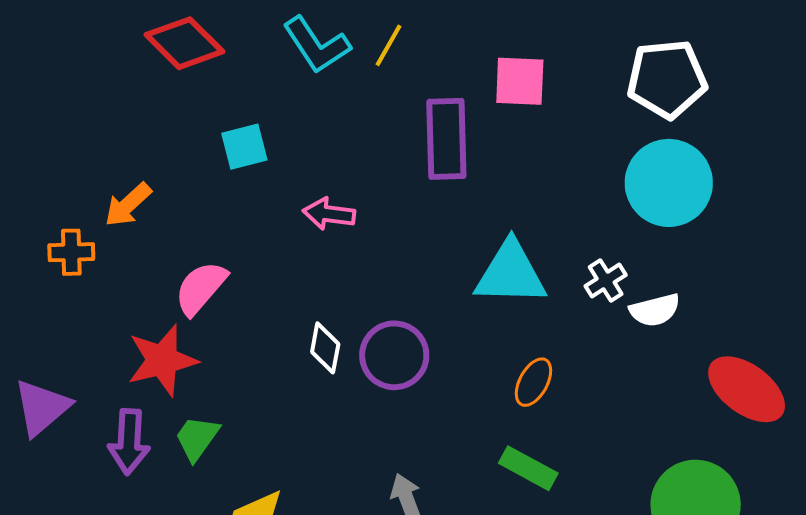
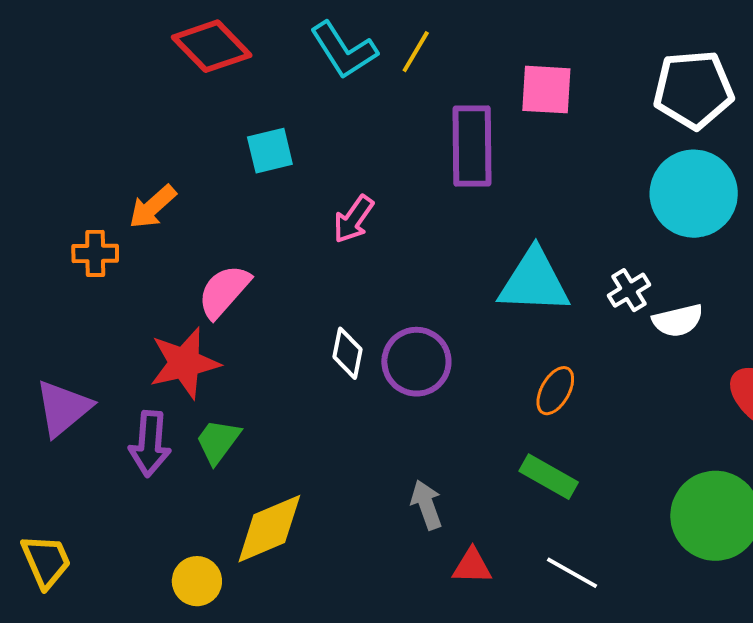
pink arrow: (329, 214) -> (353, 219), turned -63

